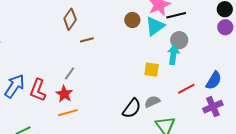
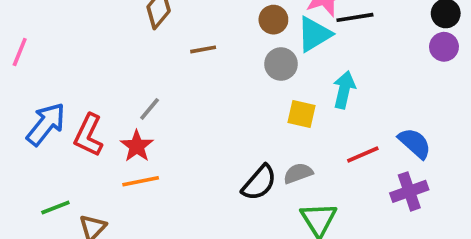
brown line: (87, 40) -> (203, 49), moved
gray circle: (179, 40) -> (281, 64), moved
blue semicircle: (214, 80) -> (415, 143), turned -84

